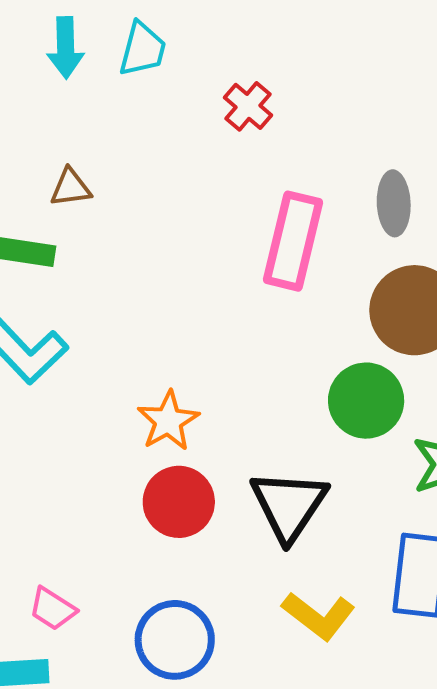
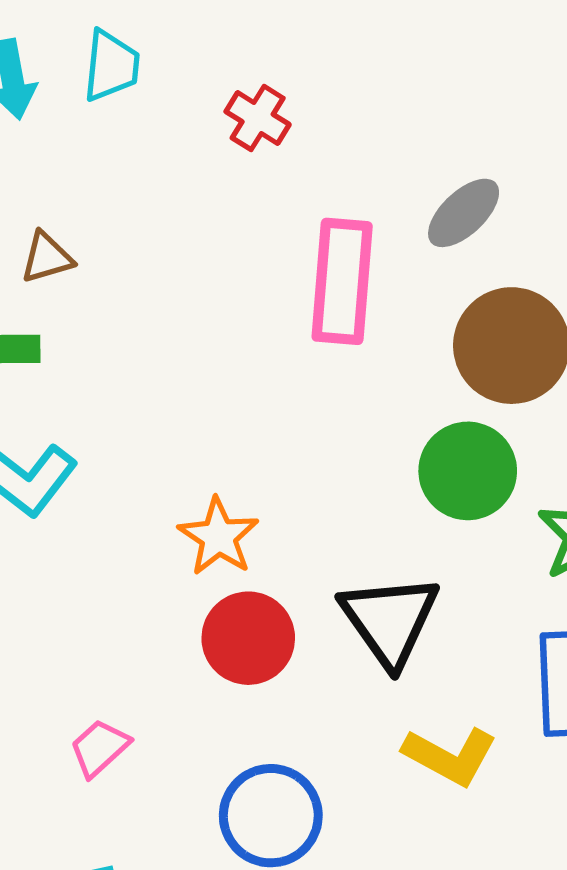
gray ellipse: (394, 203) -> (464, 213), turned 58
pink trapezoid: (53, 609) -> (99, 748), moved, turned 114

